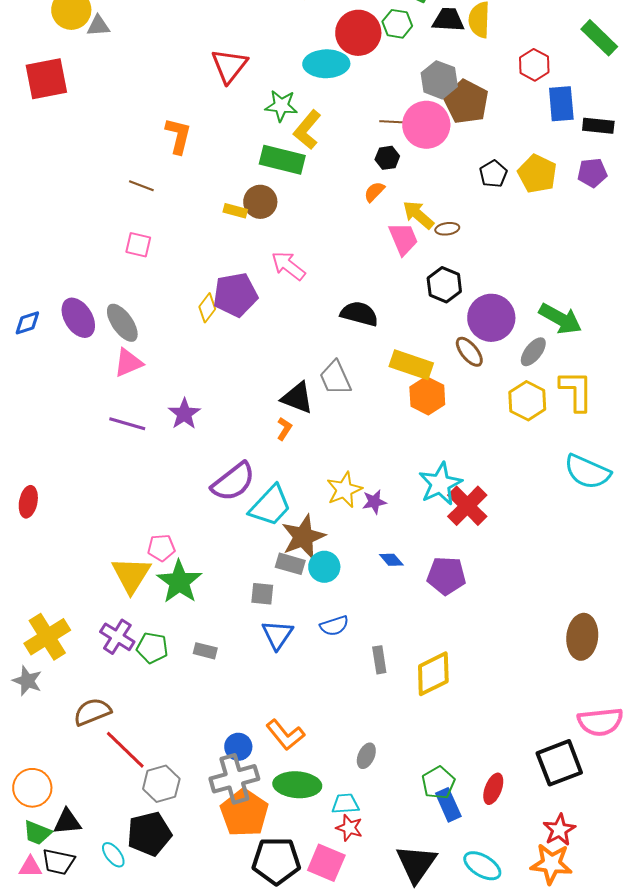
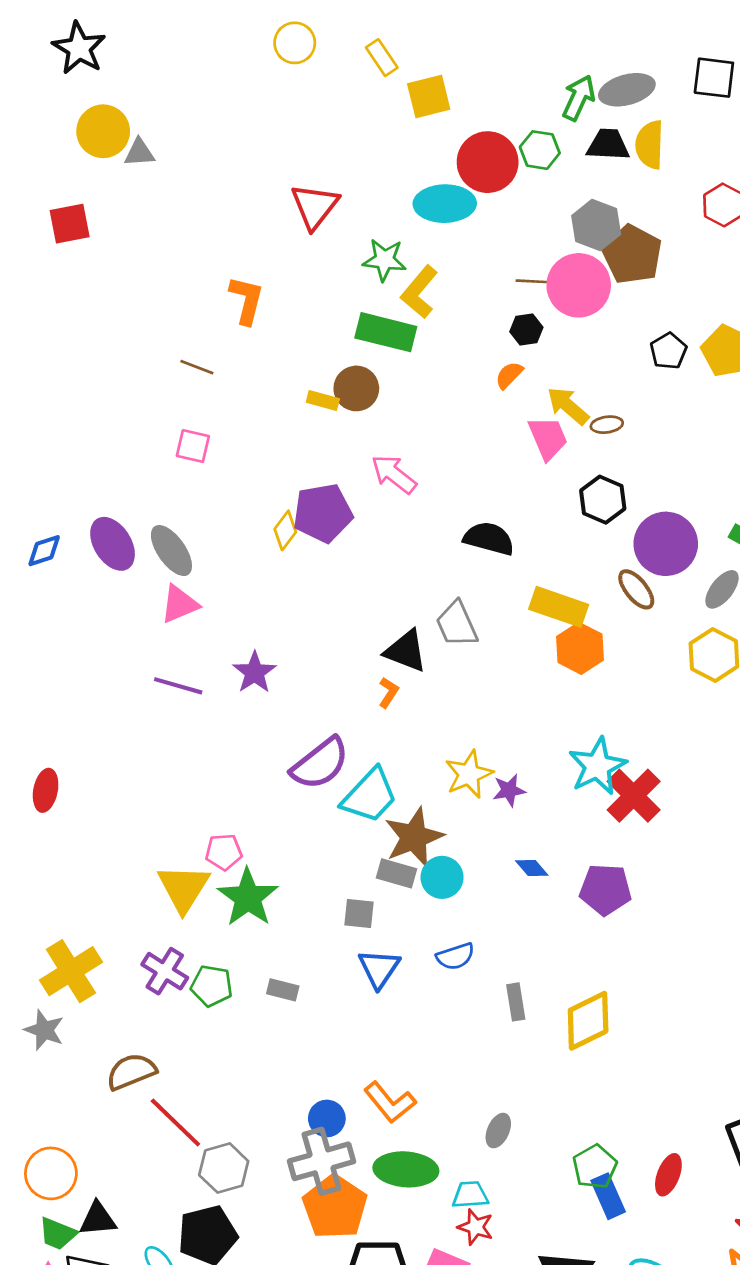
red square: (46, 79) -> (70, 224), size x0.7

